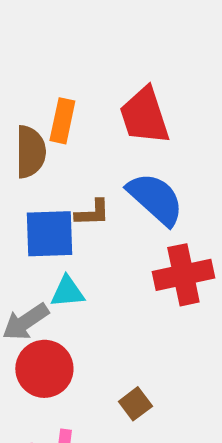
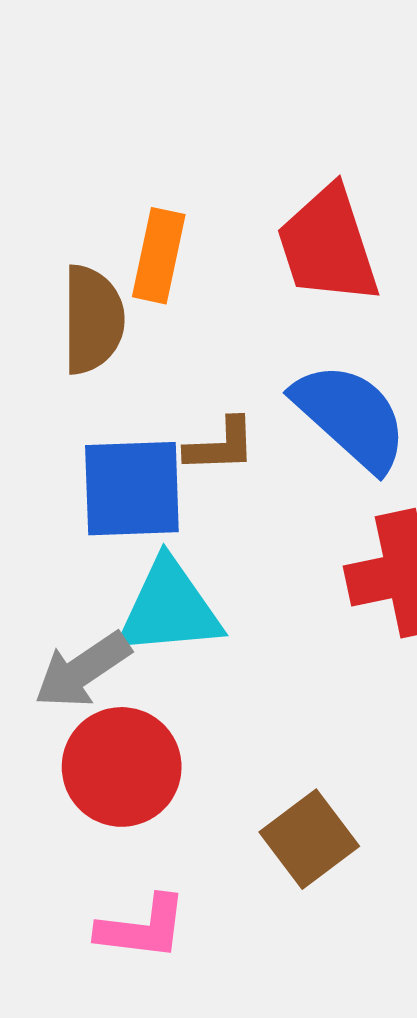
cyan triangle: (67, 292) -> (169, 608), size x1.5
brown square: (135, 404) -> (309, 839), size x1.4

